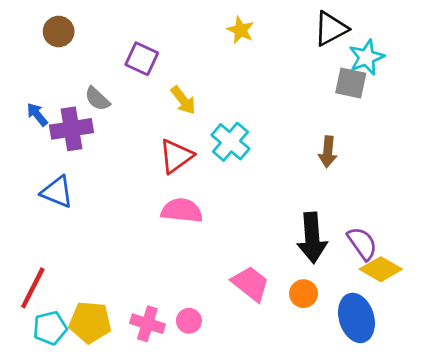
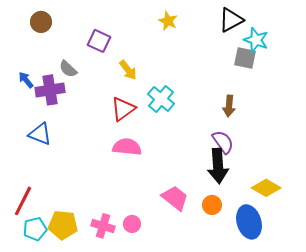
cyan star: (367, 57) -> (256, 40), turned -30
purple semicircle: (362, 243) -> (223, 142), moved

